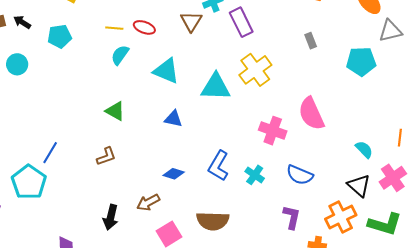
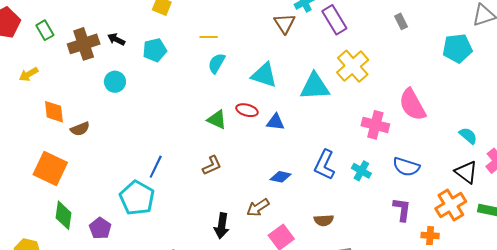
red ellipse: (144, 27) -> (247, 110), moved
gray rectangle: (311, 41) -> (401, 21), moved
brown semicircle: (213, 221) -> (324, 220), size x0.6

